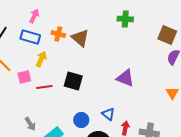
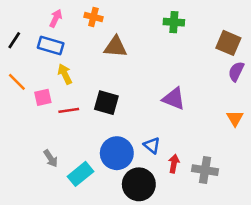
orange cross: (58, 34) -> (93, 17), moved
brown triangle: (80, 38) -> (115, 47), turned -36
yellow arrow: (41, 59) -> (65, 74), turned -49
blue circle: (81, 120) -> (117, 153), size x1.6

